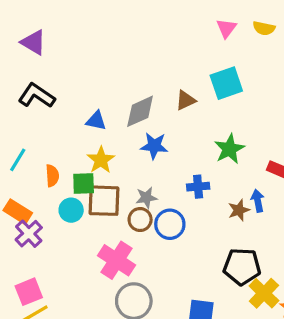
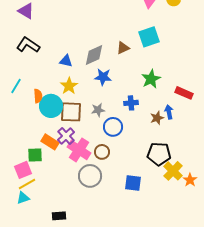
green square: (84, 183) -> (35, 155), moved
cyan circle: (71, 210) -> (51, 106), moved, size x1.5
orange rectangle: (18, 212) -> (50, 142), moved
brown circle: (140, 220) -> (102, 152), moved
purple cross: (29, 234) -> (66, 136), moved

